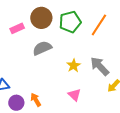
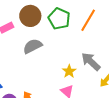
green pentagon: (70, 22) -> (59, 19), turned -30
yellow star: (74, 66) -> (69, 71), moved

